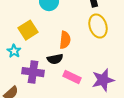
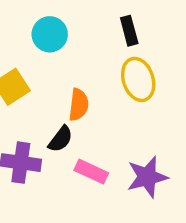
black semicircle: (55, 59) -> (61, 139), turned -42

